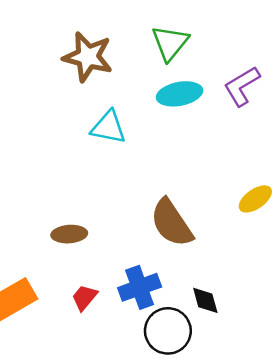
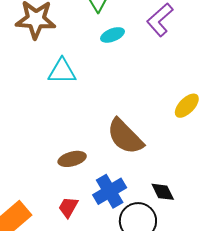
cyan ellipse: (179, 94) -> (113, 35), size x0.7
brown ellipse: (69, 234) -> (72, 159), moved

